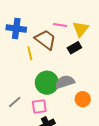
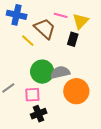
black rectangle: (74, 48) -> (73, 39), turned -48
yellow line: (30, 53) -> (28, 41), turned -40
orange circle: (83, 99) -> (76, 91), size x1.6

